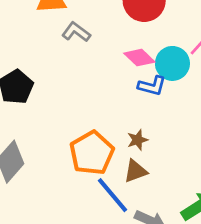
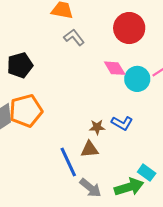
blue L-shape: (152, 86) -> (122, 123), moved
orange pentagon: (92, 153) -> (26, 111), moved

